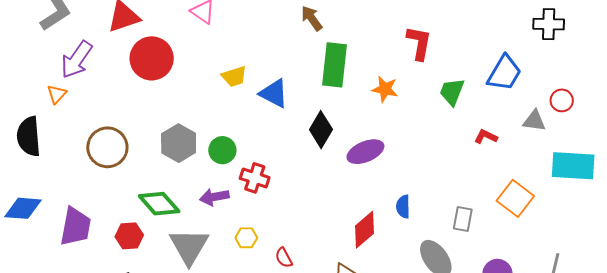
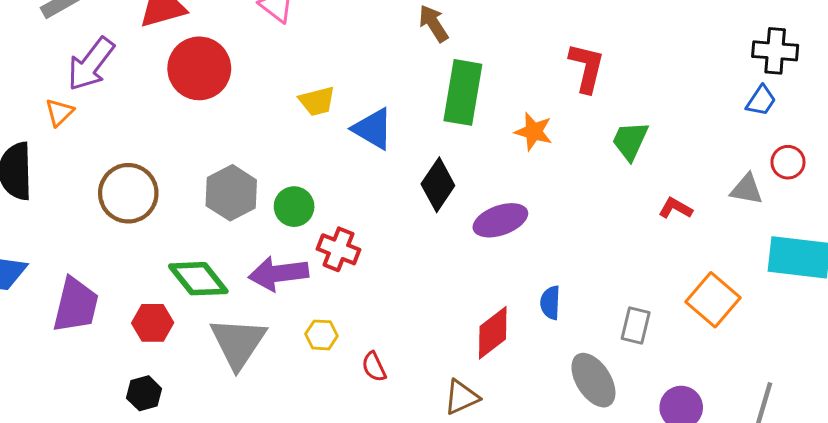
blue trapezoid: (504, 73) -> (761, 101), moved, size x0.6
purple arrow: (214, 197) -> (278, 274), size x1.4

